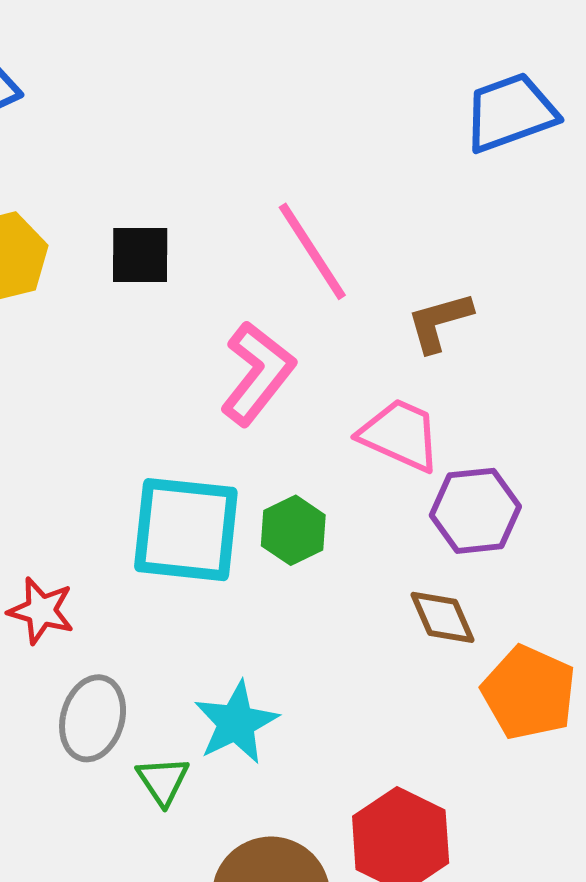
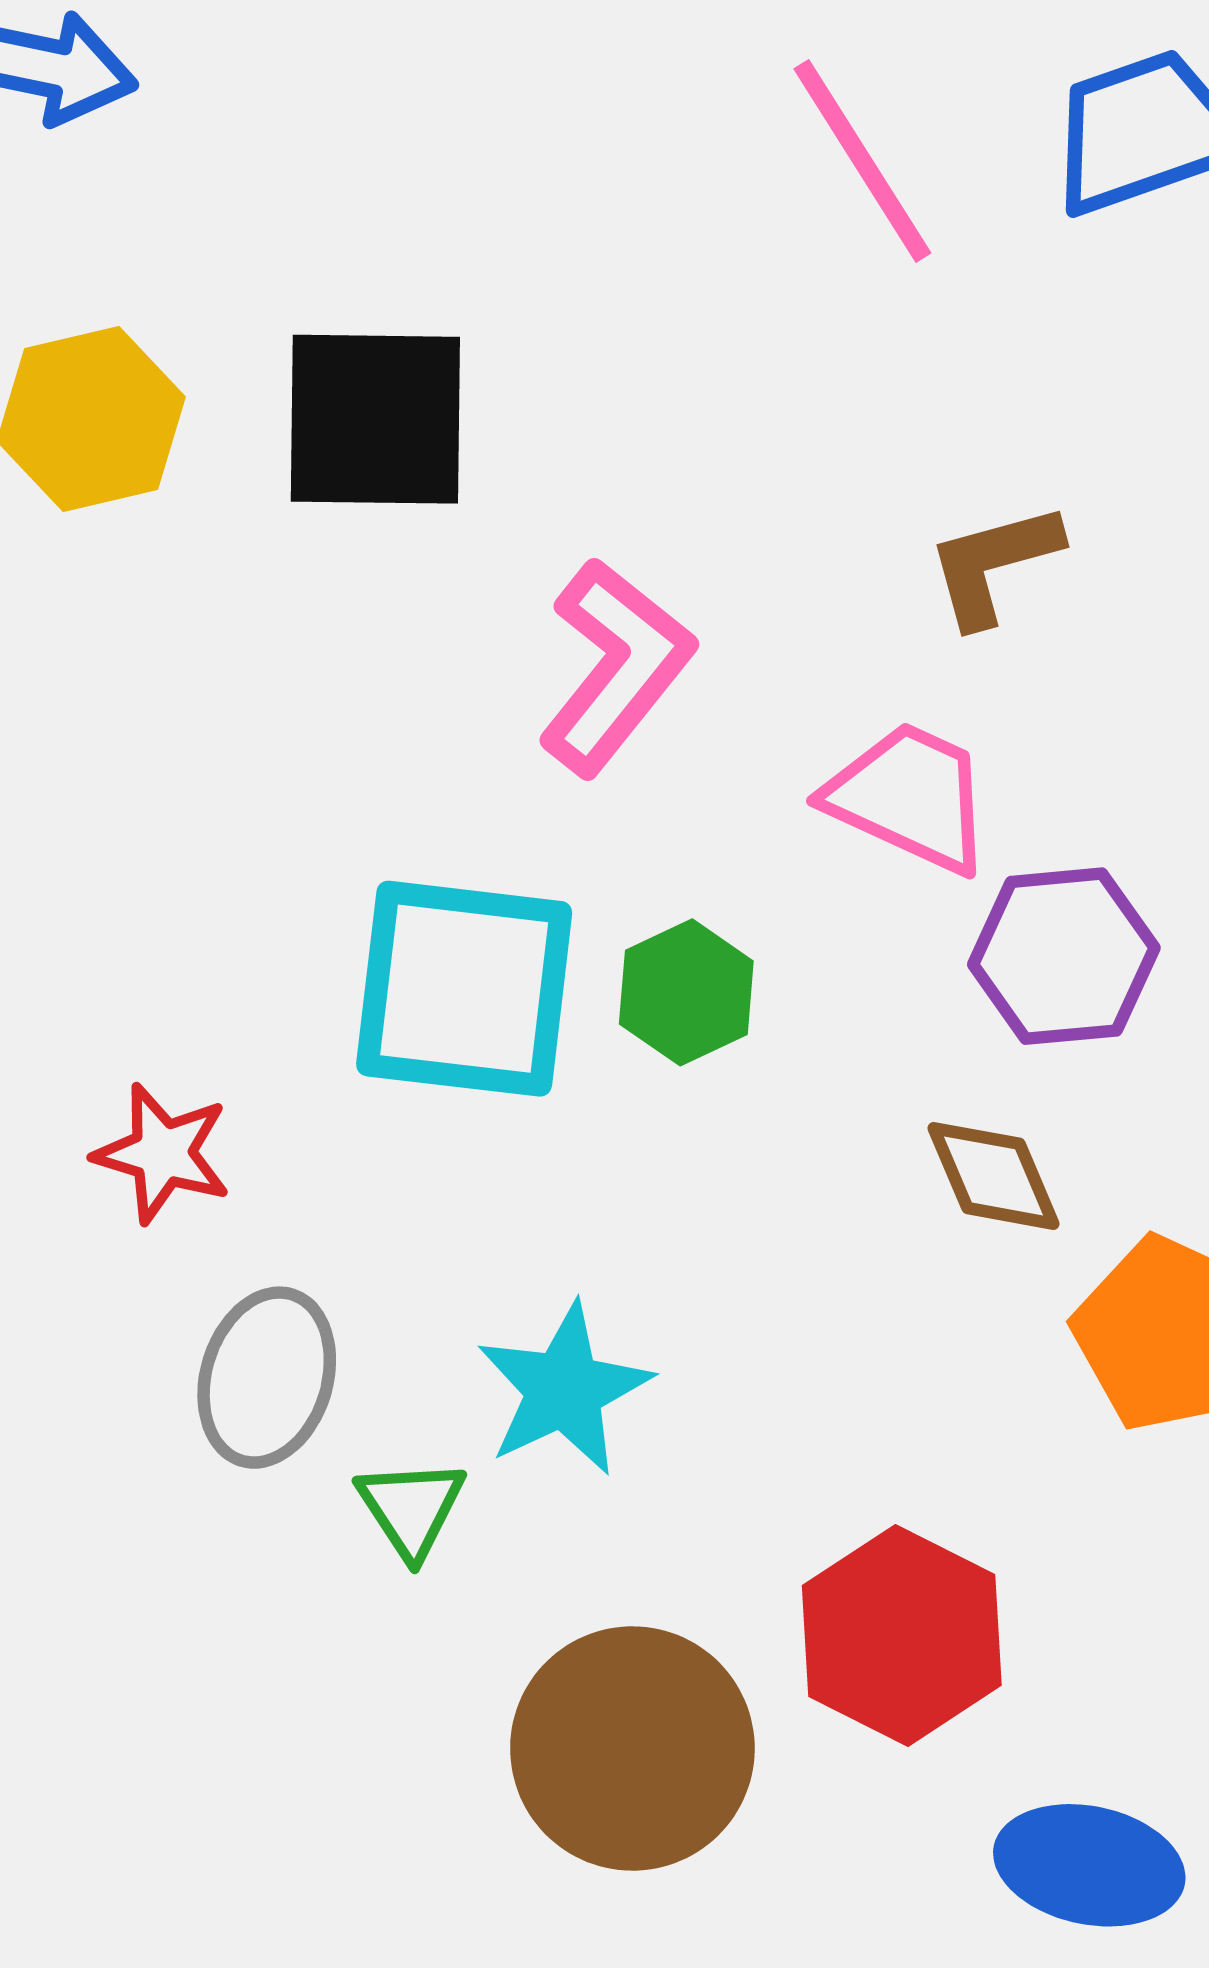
pink line: (312, 251) -> (862, 161), moved
black square: (140, 255) -> (375, 419), size x1.5

